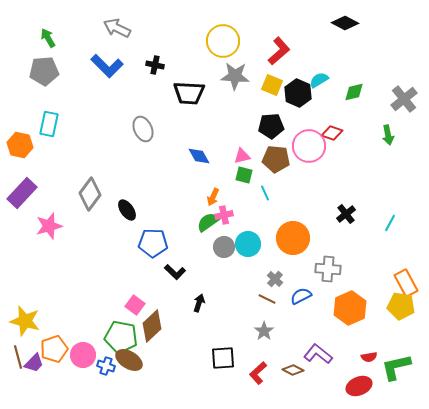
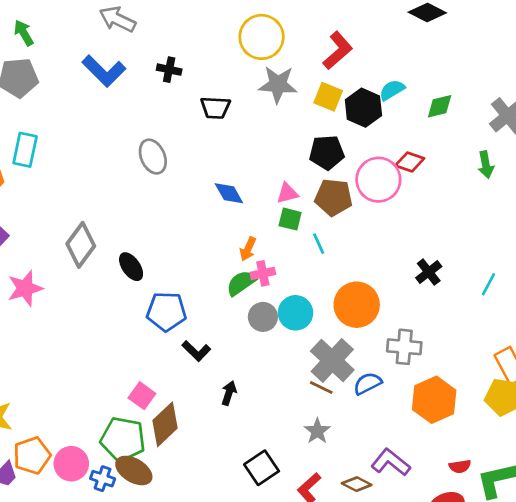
black trapezoid: (189, 93) -> (215, 108), size x0.7
gray cross: (275, 279) -> (332, 360), size x2.0
black square: (223, 358) -> (262, 468), turned -30

